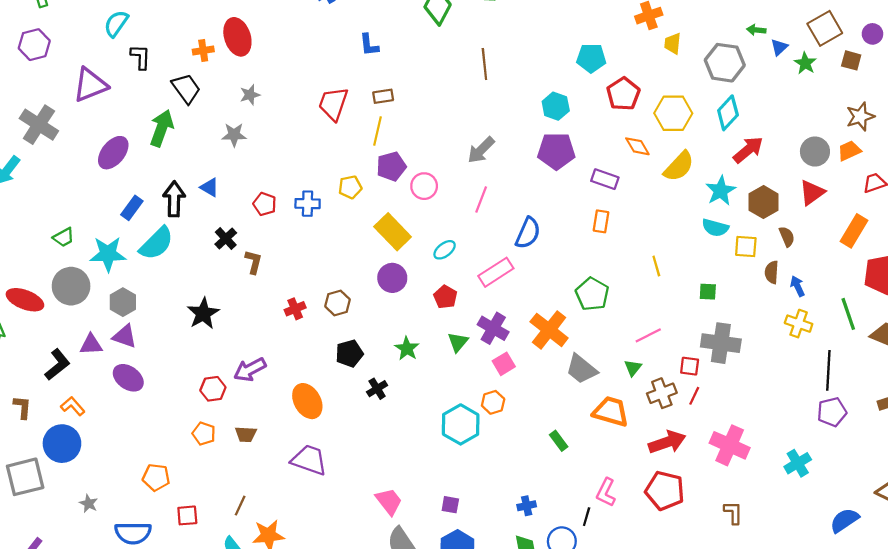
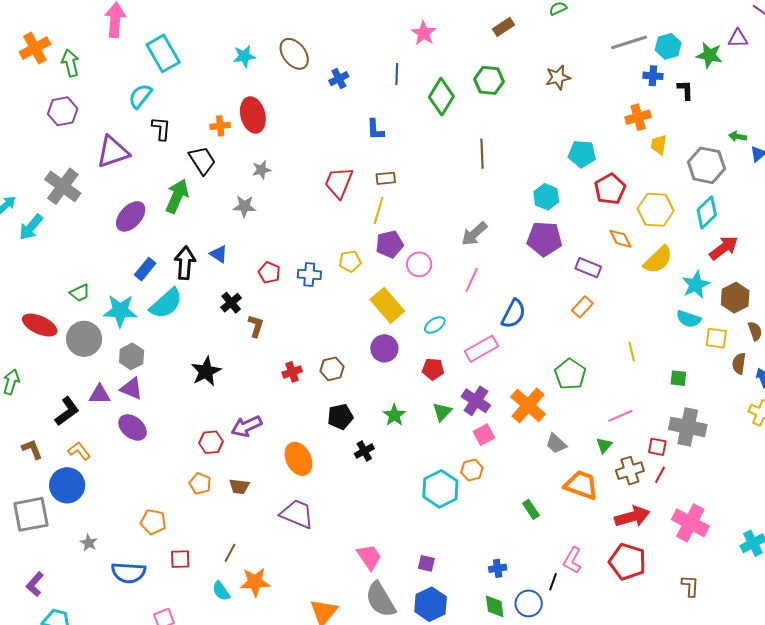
orange rectangle: (601, 221) -> (582, 307), turned 30
red pentagon: (445, 297) -> (433, 369), turned -30
red ellipse: (25, 300) -> (40, 325), moved
gray trapezoid: (581, 369) -> (556, 444), size x0.7
brown L-shape: (22, 407) -> (32, 449), turned -30

